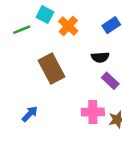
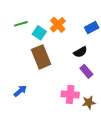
cyan square: (45, 15) -> (39, 33), moved
black semicircle: (100, 57) -> (80, 52), turned -32

